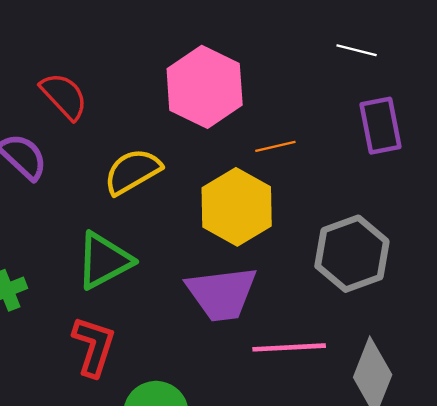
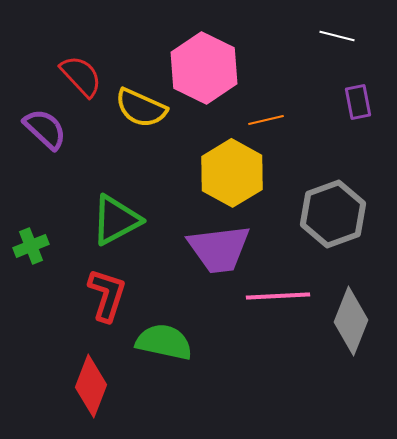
purple rectangle: (381, 126) -> (358, 102), size x0.7
yellow semicircle: (133, 171) -> (141, 108), moved, turned -126

